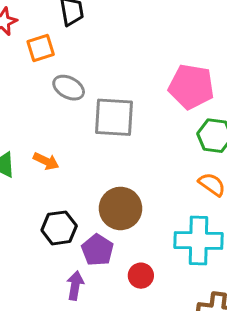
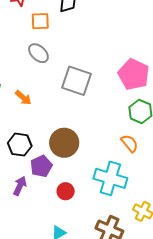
gray ellipse: (69, 88) -> (38, 53), moved

